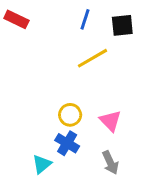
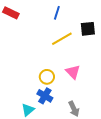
black square: (122, 25) -> (88, 29), moved
pink triangle: (110, 121) -> (73, 72), moved

